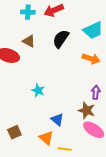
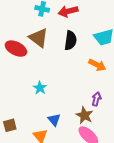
black semicircle: (61, 39) -> (70, 40), turned 144
brown triangle: (29, 41) -> (39, 38), size x1.5

